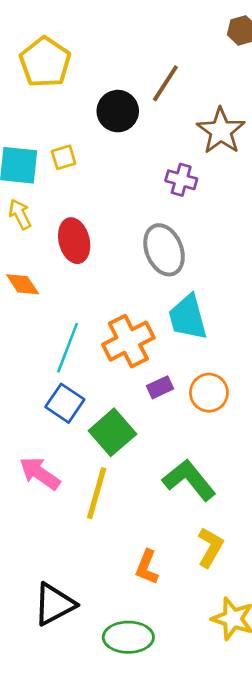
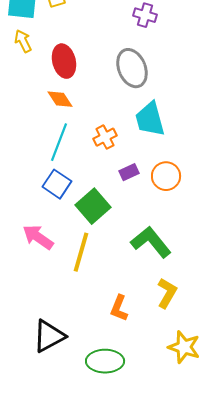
orange diamond: (23, 284) -> (60, 99), moved
orange cross: (128, 341) -> (105, 137), size x0.6

